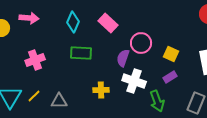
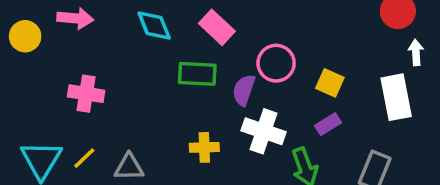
cyan diamond: (73, 22) -> (154, 25), turned -45
green rectangle: (81, 53) -> (197, 74), moved
pink cross: (35, 60) -> (86, 94), turned 30

